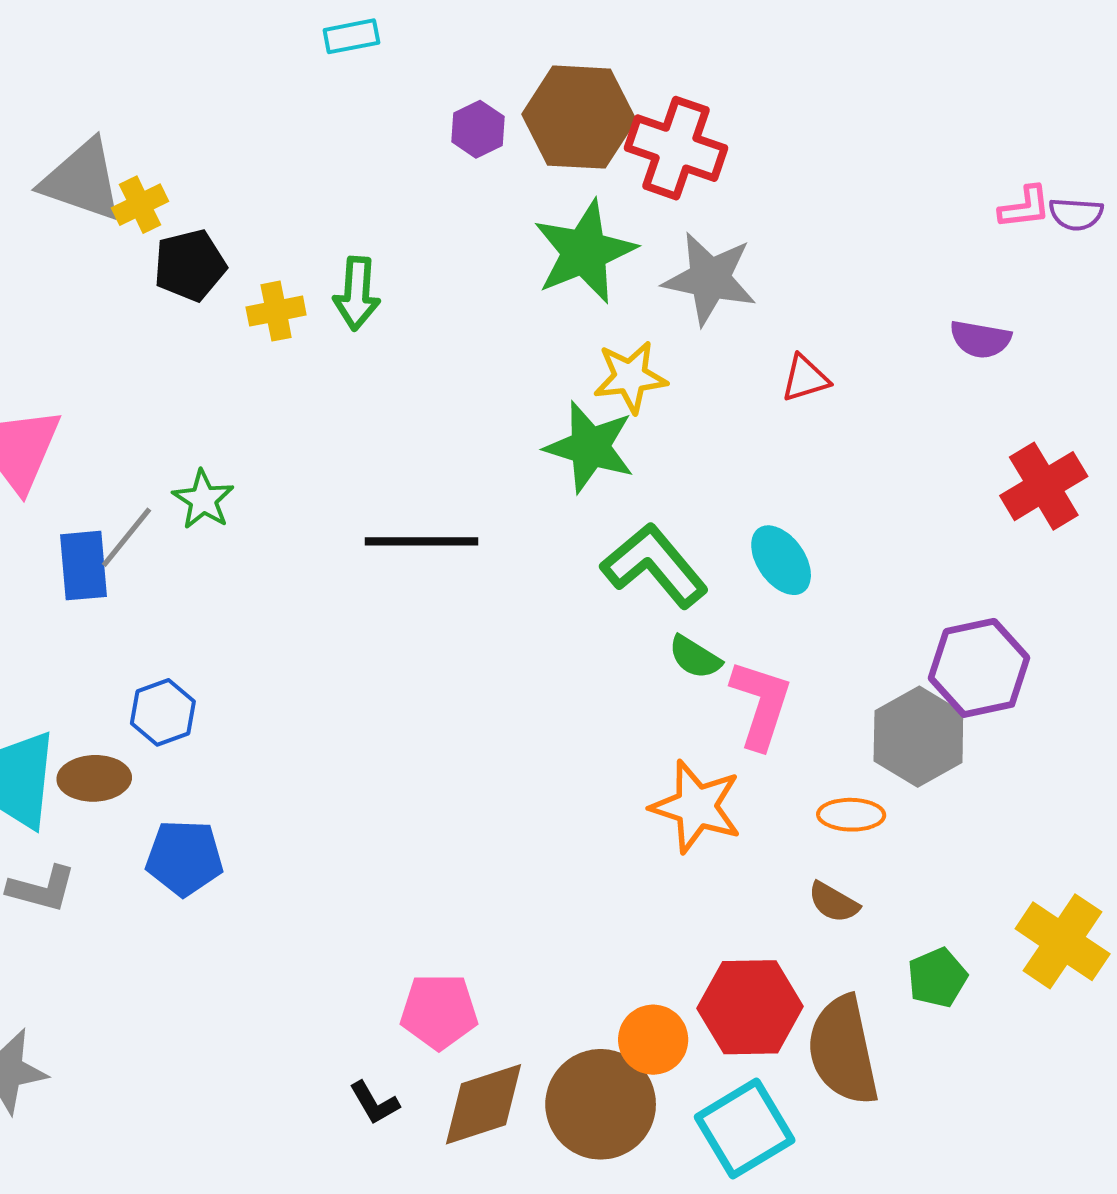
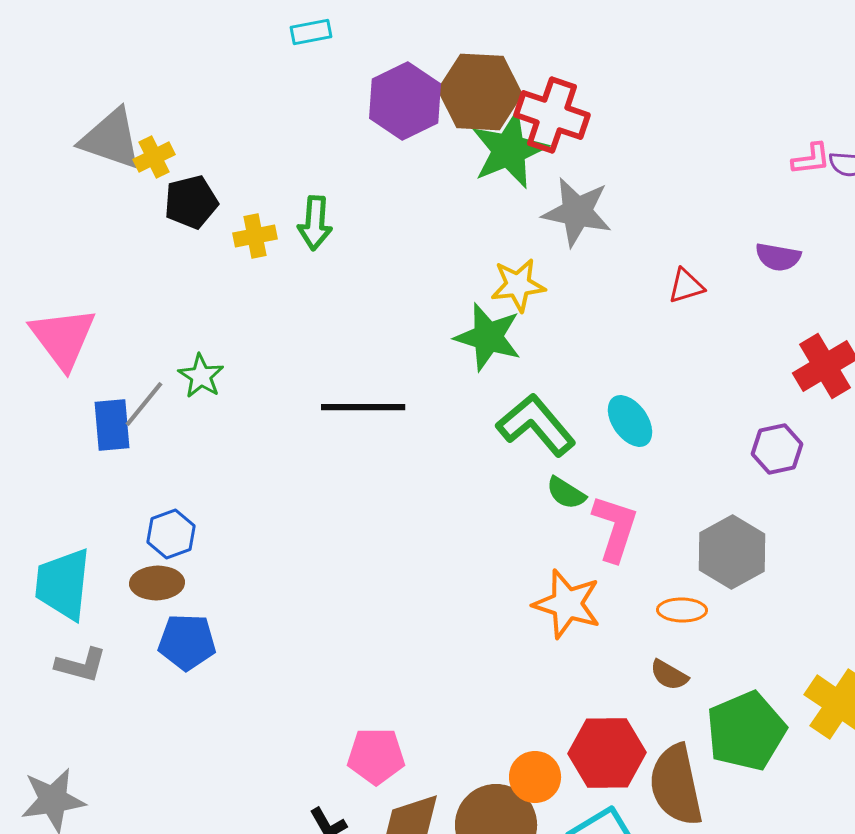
purple hexagon: (478, 129) -> (405, 101), size x1.8
green star: (584, 252) -> (509, 150), moved
red triangle: (805, 378) -> (686, 286), moved
purple hexagon: (979, 668) -> (777, 449), moved, size x0.7
brown ellipse: (94, 778) -> (157, 583), moved
green pentagon: (937, 978) -> (746, 731), size x1.8

